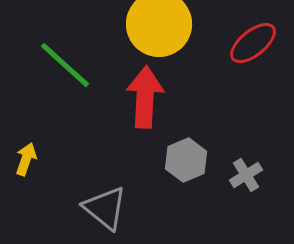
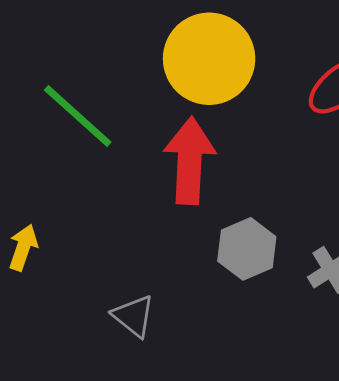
gray triangle: (105, 208) -> (134, 316), size x0.7

